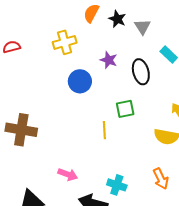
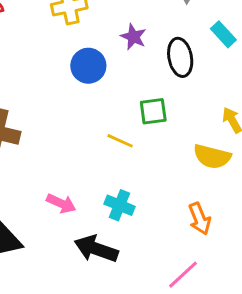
yellow line: (104, 130) -> (120, 141), turned -66
cyan cross: (117, 185) -> (119, 205), moved

